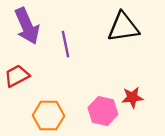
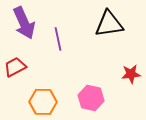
red star: (132, 97) -> (131, 74), moved

